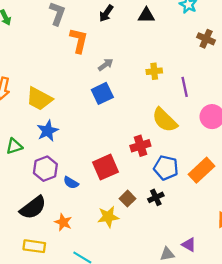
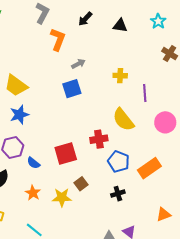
black cross: (156, 197) -> (118, 194), moved
orange star: (63, 222) -> (33, 193), moved

